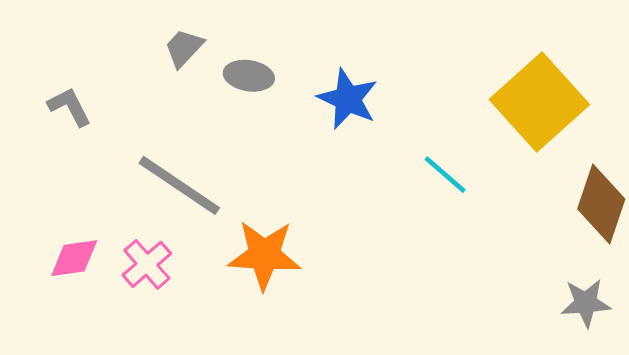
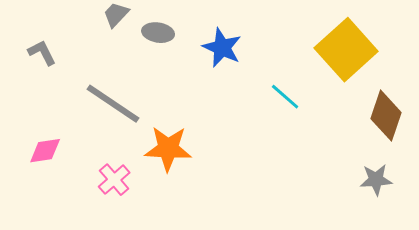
pink cross: (147, 264) -> (114, 180), moved

